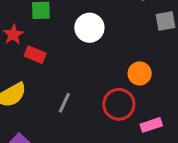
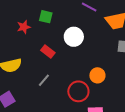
red rectangle: (35, 55) -> (48, 52), moved

